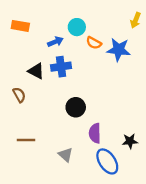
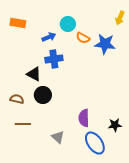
black triangle: (36, 71) -> (34, 74), moved
brown semicircle: (19, 95) -> (17, 99), moved, turned -48
black circle: (76, 107) -> (43, 95), moved

